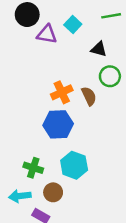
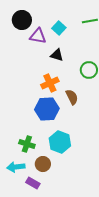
black triangle: (99, 49) -> (57, 55), moved
brown semicircle: (89, 96) -> (72, 97), moved

